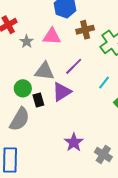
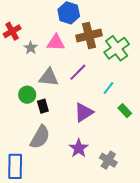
brown cross: (85, 30) -> (89, 35), size x1.4
purple triangle: (62, 92) -> (84, 112), moved
gray semicircle: (20, 119) -> (40, 137), moved

